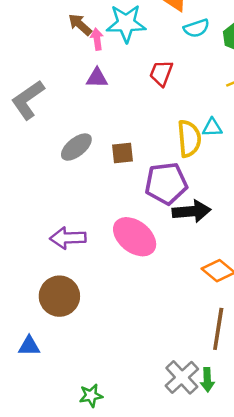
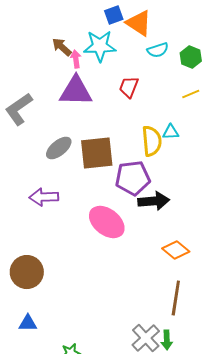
purple triangle: (97, 78) -> (76, 91), size x1.8
brown square: (122, 153) -> (97, 153), size x1.8
purple arrow: (68, 238) -> (44, 197), moved
brown circle: (59, 296) -> (27, 272), moved
blue triangle: (29, 346) -> (28, 323), moved

